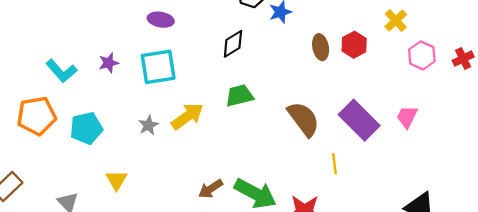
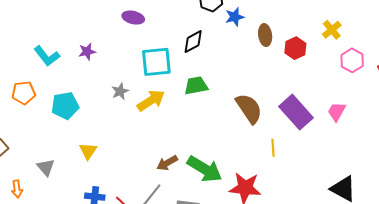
brown ellipse: (321, 47) -> (265, 35), moved
cyan square: (158, 67) -> (156, 62), moved
orange pentagon: (37, 116) -> (24, 93), size x0.7
gray star: (148, 125) -> (120, 91), moved

